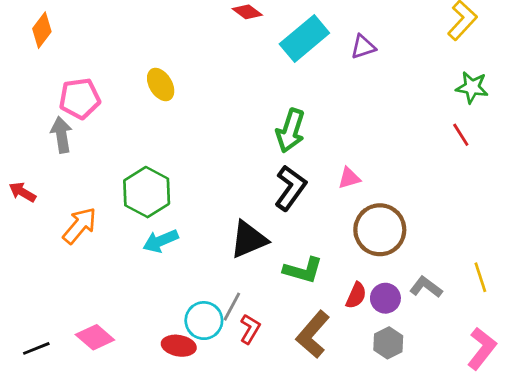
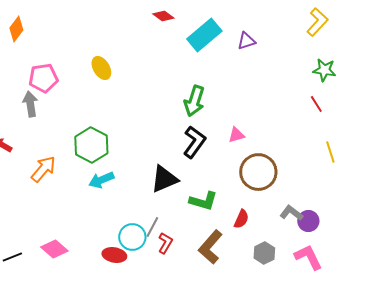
yellow line: (480, 277) -> (330, 152), moved
purple circle: (385, 298) -> (308, 221), moved
pink L-shape: (482, 348) -> (308, 257), moved, turned -64

